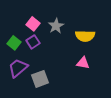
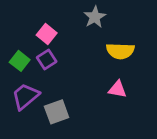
gray star: (56, 26) -> (95, 17), moved

